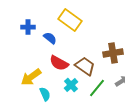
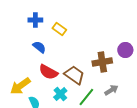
yellow rectangle: (70, 20) -> (59, 29), size x0.6
blue cross: (28, 27) -> (35, 20), moved

